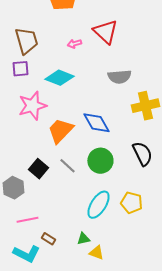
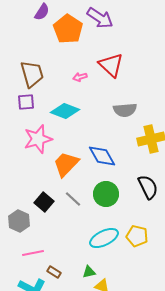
cyan ellipse: (98, 205) -> (104, 238), turned 32

